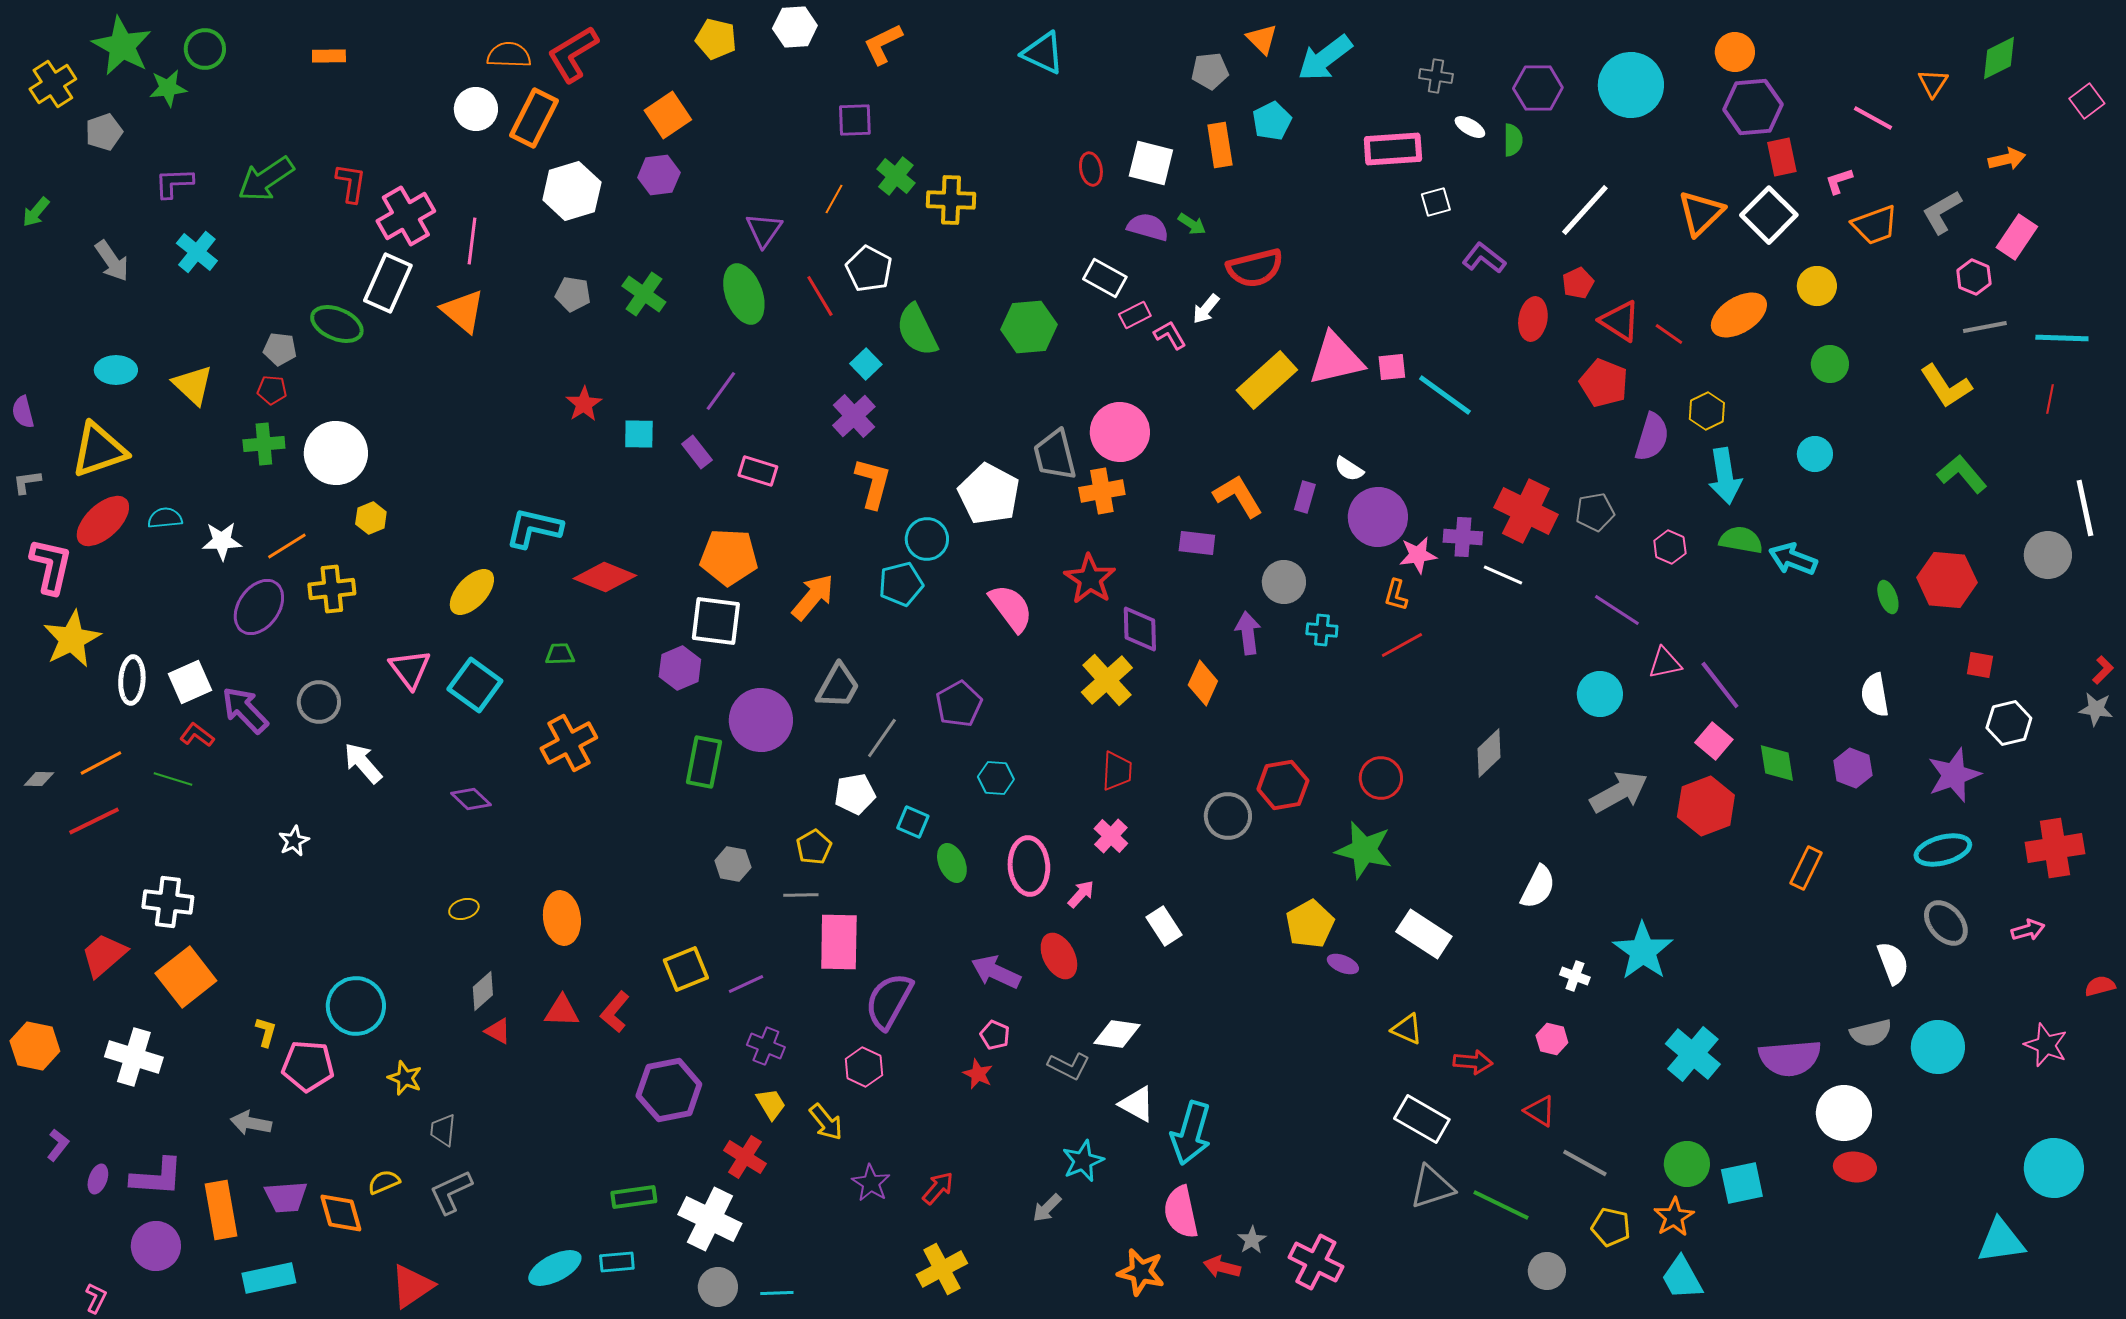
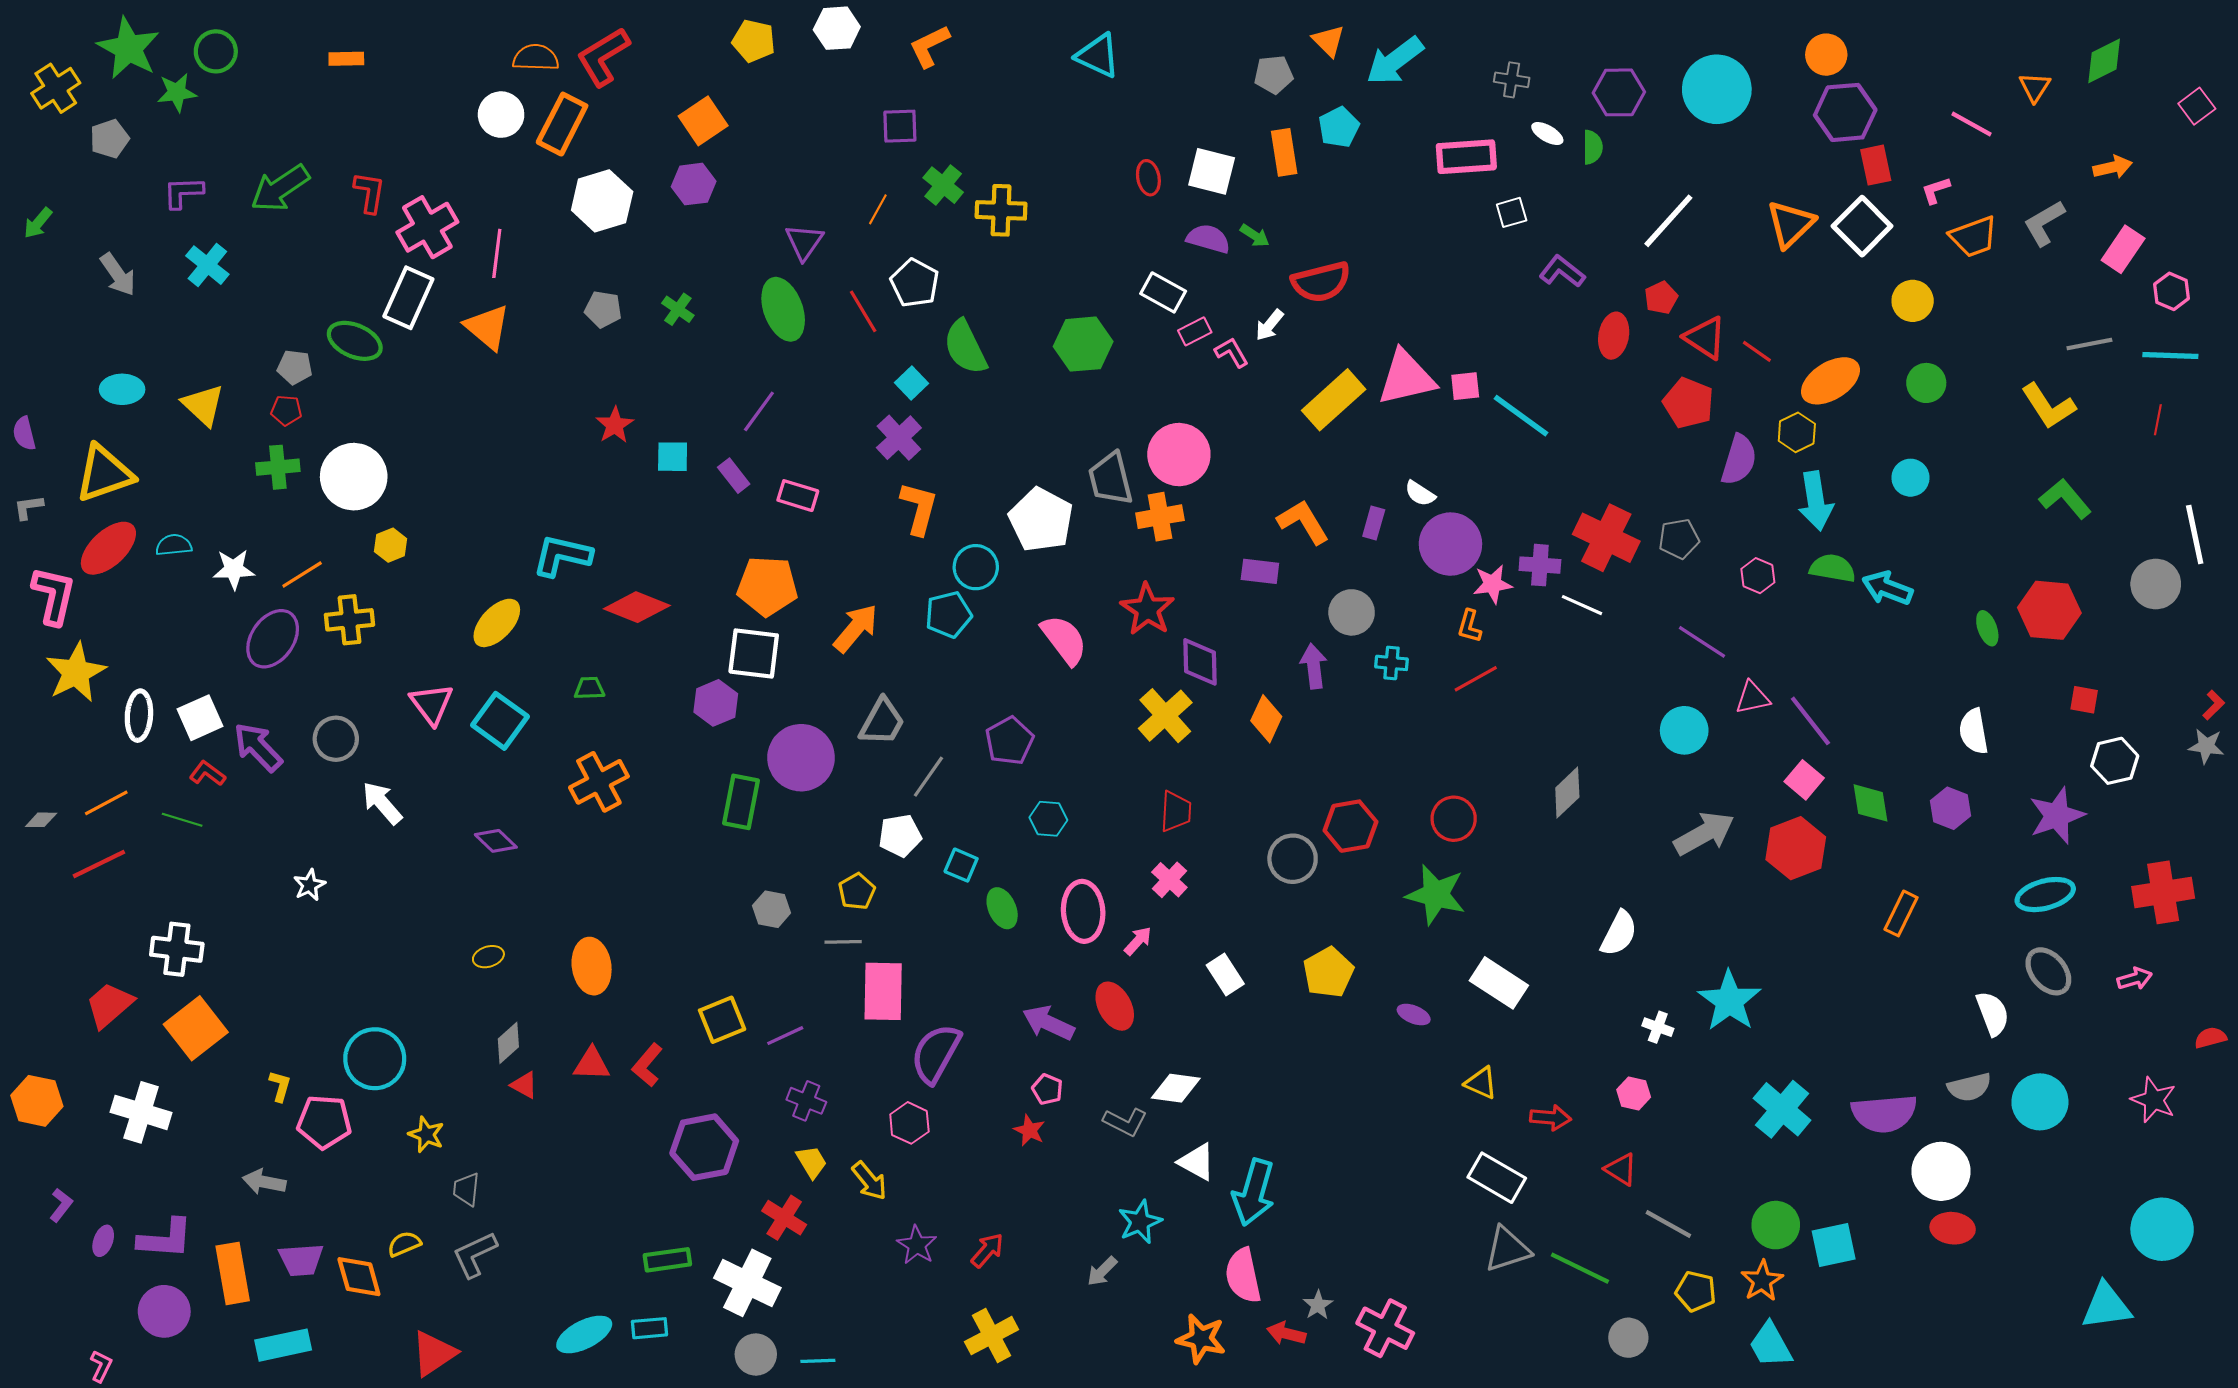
pink hexagon: (1974, 277) -> (2172, 291), moved
green cross: (644, 294) -> (678, 309), size x0.7
orange ellipse: (1739, 315) -> (1830, 381), moved
yellow pentagon: (1310, 924) -> (1328, 972), moved

